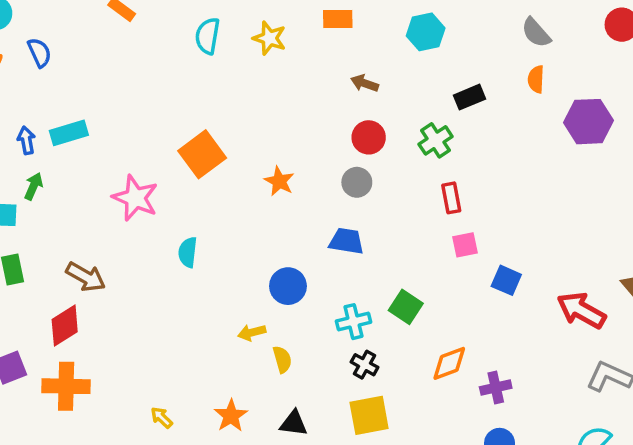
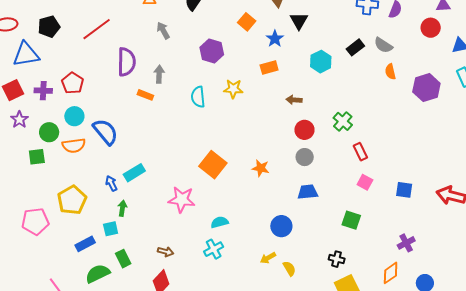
blue semicircle: (39, 53) -> (105, 132), size x1.6
black rectangle: (470, 97) -> (355, 47), moved
pink square: (465, 245) -> (365, 182), moved, turned -35
cyan semicircle: (188, 252) -> (220, 222), turned 84
brown arrow: (86, 277) -> (166, 252), size x0.7
cyan cross: (354, 322) -> (214, 249), moved
orange diamond: (449, 363) -> (391, 273), moved
purple cross: (496, 387) -> (406, 243), moved

